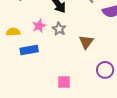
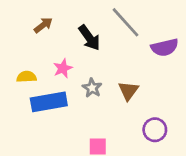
gray star: (59, 29) -> (92, 88), moved
blue rectangle: (29, 50) -> (49, 102), size x1.4

